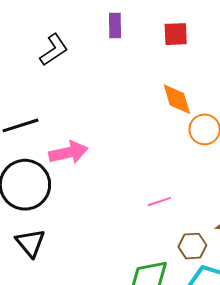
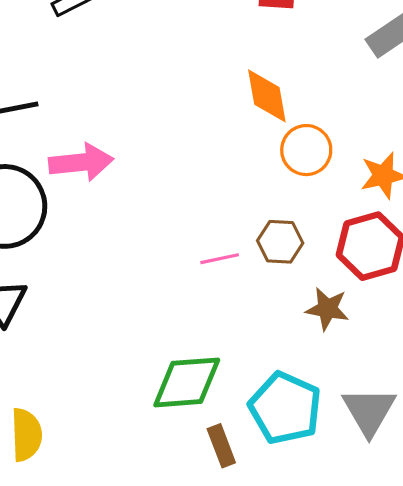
brown hexagon: (192, 246) -> (280, 242), moved

